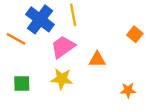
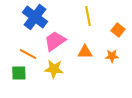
yellow line: (73, 15) -> (88, 16), moved
orange line: (16, 39) -> (28, 54), moved
orange star: (128, 90) -> (112, 56), moved

